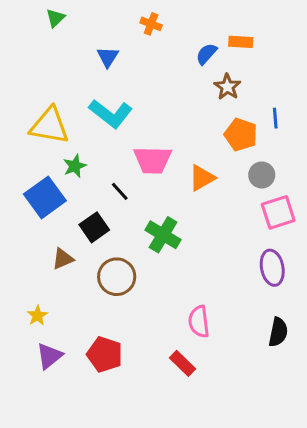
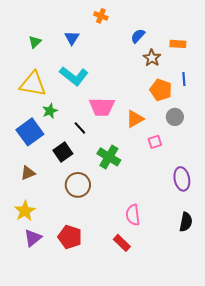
green triangle: (55, 18) -> (35, 42), moved
orange rectangle: (241, 42) -> (178, 44), moved
pink square: (278, 212) -> (155, 142), moved, size x0.6
brown triangle: (63, 259) -> (28, 173), moved
yellow star: (37, 316) -> (25, 211), size x1.5

